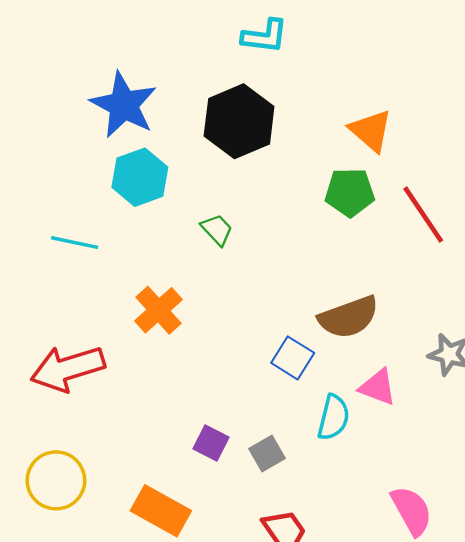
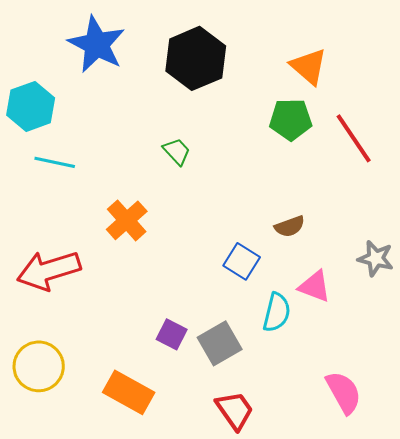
cyan hexagon: (140, 177) -> (31, 106), moved
brown semicircle: (349, 317) -> (290, 226), size x0.6
gray square: (267, 454) -> (220, 343), size x1.4

